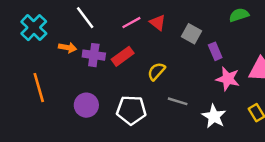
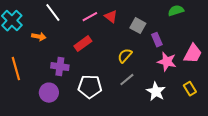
purple cross: (94, 55) -> (60, 67), moved
yellow semicircle: (156, 71) -> (125, 56), moved
gray line: (178, 101) -> (127, 80), turned -56
purple circle: (86, 105) -> (49, 93), moved

